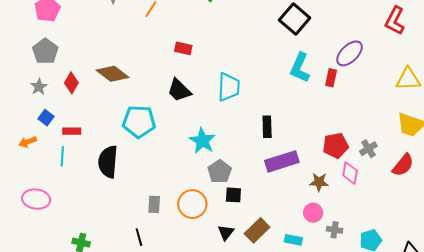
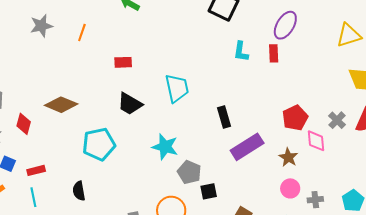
cyan L-shape: (300, 68) -> (241, 52), size x0.7
gray cross: (368, 149) -> (337, 120), moved
black semicircle: (108, 162) -> (79, 191), size x0.6
brown star: (319, 182) -> (288, 157), turned -30

